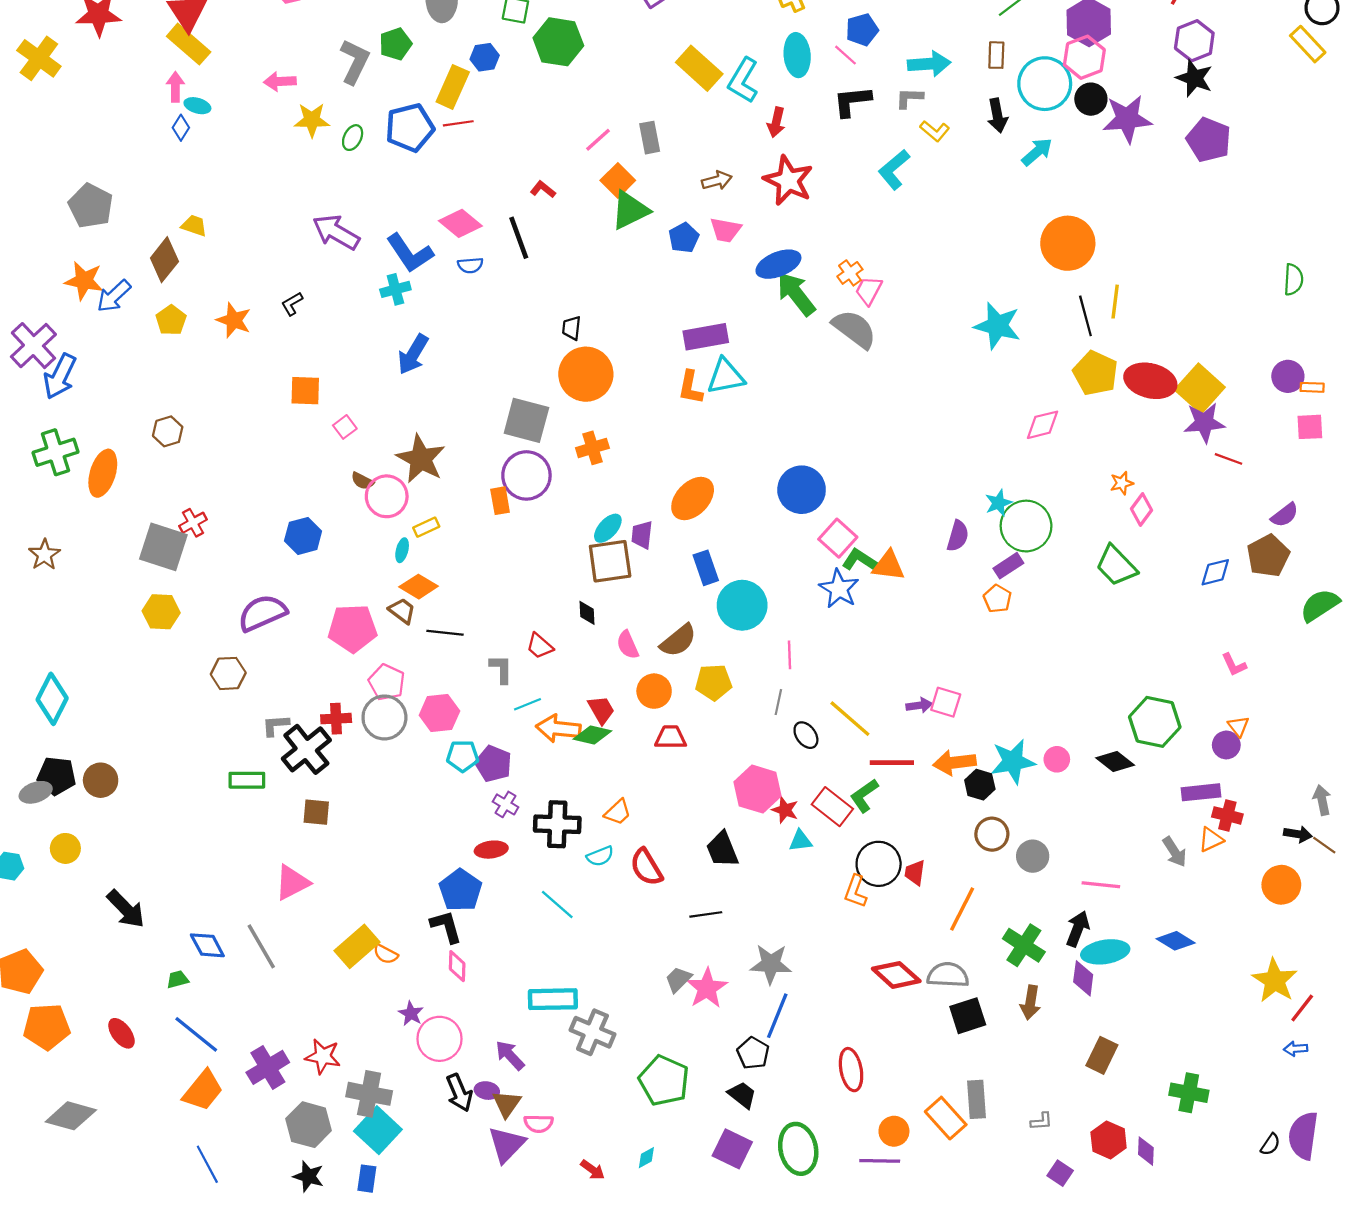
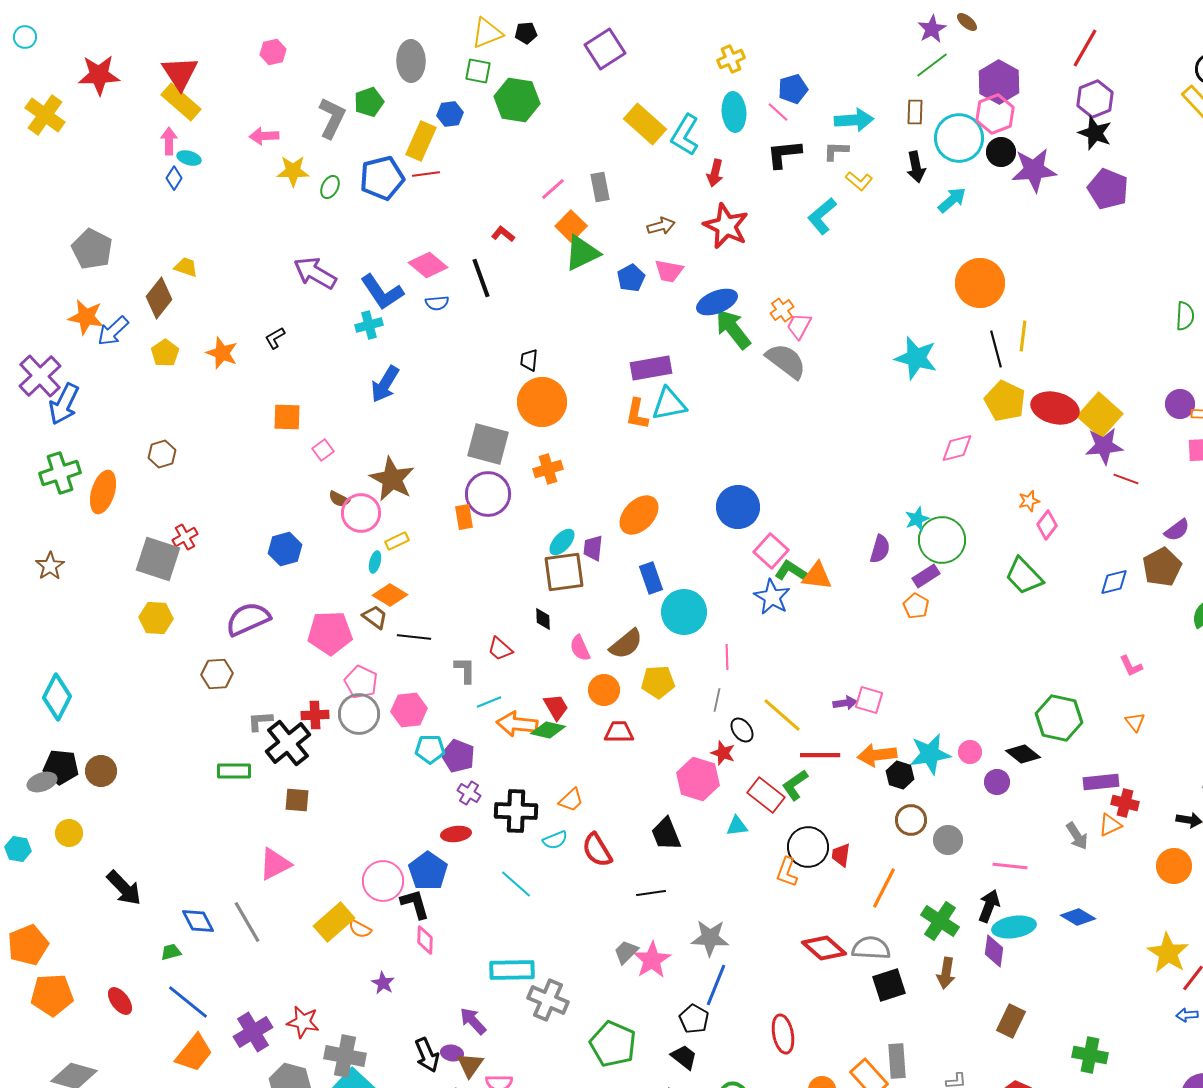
purple circle: (1226, 745) -> (997, 782), moved
red star: (785, 810) -> (723, 753), moved
pink circle: (439, 1039) -> (383, 881), moved

